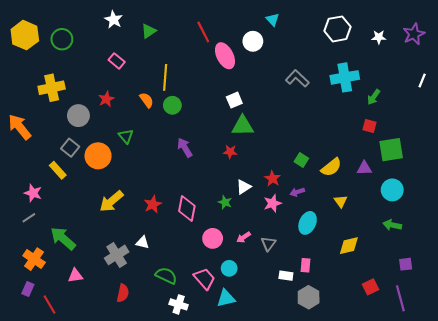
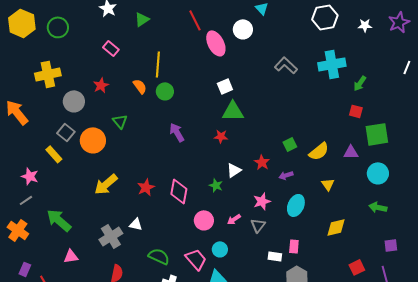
green square: (301, 160) -> (290, 144), turned 32
pink star: (272, 203) -> (262, 201), moved
orange cross: (34, 259) -> (18, 230), moved

